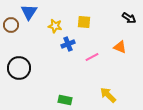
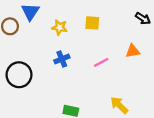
blue cross: (68, 44) -> (62, 59), moved
orange triangle: (120, 47) -> (133, 51), turned -32

